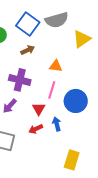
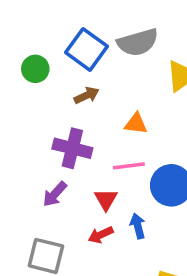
pink line: (52, 90) -> (129, 166), turned 66

